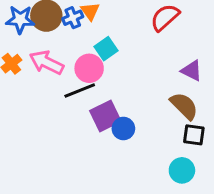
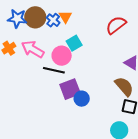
blue cross: (73, 18) -> (53, 20), turned -32
black line: (80, 91) -> (54, 70), turned 30

